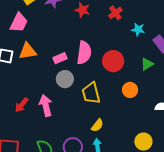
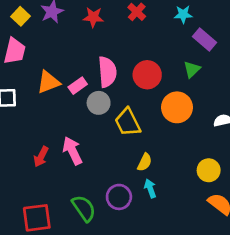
cyan star: (138, 29) -> (183, 14), moved
orange triangle: (28, 51) -> (48, 82), moved
gray circle: (65, 79) -> (99, 103), moved
orange circle: (130, 90) -> (177, 107), size x1.5

